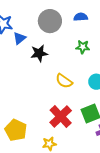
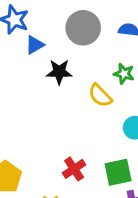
yellow semicircle: (64, 81) -> (100, 96), moved
red cross: (61, 116) -> (74, 169), size x0.7

